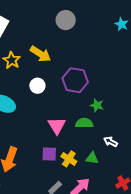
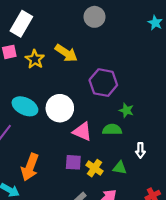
white circle: (37, 86) -> (60, 108), moved, size x1.6
pink triangle: (57, 126) -> (82, 132), turned -36
white arrow: (111, 142) -> (140, 150), turned -120

